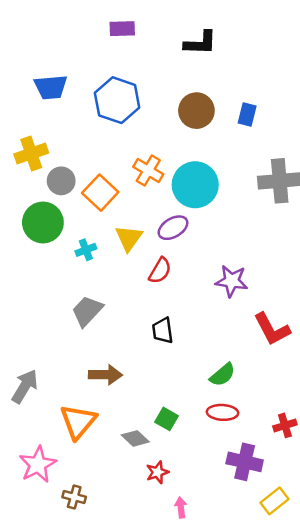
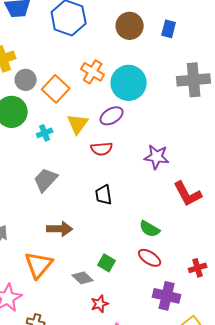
red semicircle: (160, 271) -> (102, 149), turned 55
green semicircle: (222, 375) -> (150, 229), turned 70
red ellipse: (222, 412) -> (150, 258), turned 30

